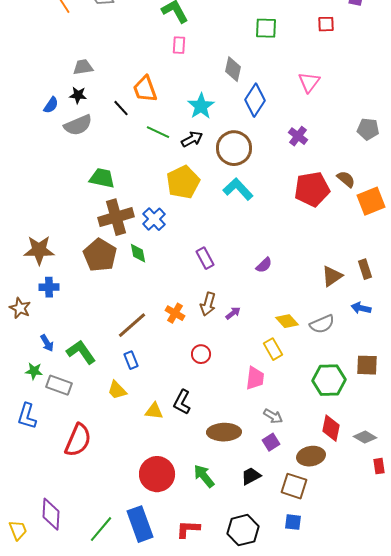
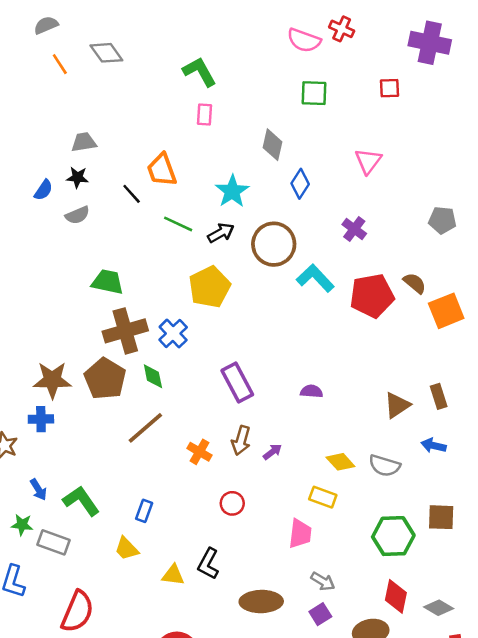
blue diamond: (255, 100) -> (300, 184), size x0.7
gray semicircle: (78, 125) -> (77, 215), size x0.7
cyan L-shape: (238, 189) -> (315, 278), moved
brown star: (39, 250) -> (52, 380), moved
purple rectangle: (205, 258) -> (237, 383), size x1.4
purple semicircle: (264, 265) -> (311, 391), turned -132
gray semicircle: (322, 324) -> (384, 466), turned 40
brown line: (132, 325) -> (145, 428), moved
yellow rectangle: (273, 349) -> (323, 497), turned -40
blue rectangle: (131, 360) -> (144, 511), turned 42

